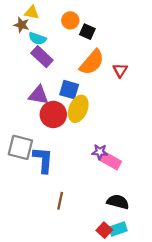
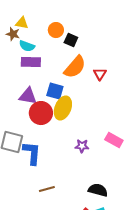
purple rectangle: (42, 57) -> (31, 62), turned -42
pink rectangle: (111, 161) -> (114, 140), moved
brown line: (60, 201) -> (47, 189), turned 63

